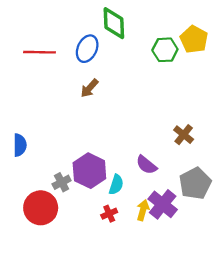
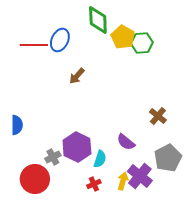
yellow pentagon: (194, 39) -> (123, 37), moved
blue ellipse: (87, 49) -> (60, 40), moved

